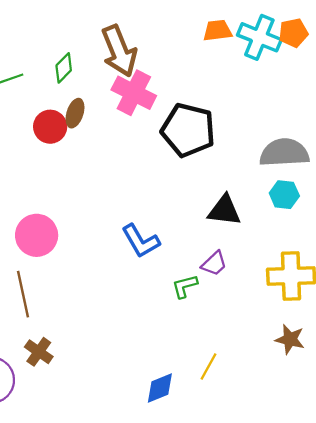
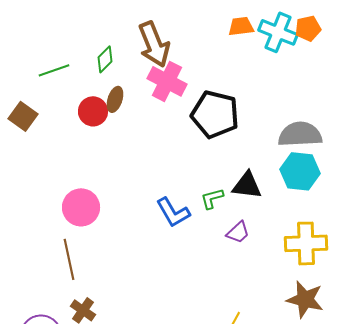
cyan hexagon: (284, 195) -> (300, 171), size x1.5
green L-shape: (185, 286) -> (212, 198), moved
brown star: (290, 339) -> (305, 299), size x1.4

